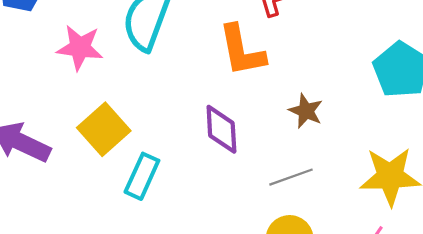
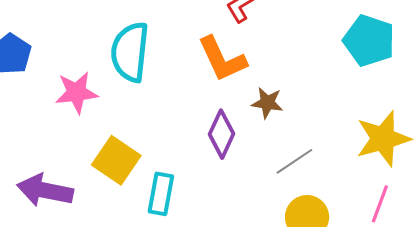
brown star: (306, 111) -> (267, 103), moved
purple diamond: (221, 129) -> (221, 134), turned 42

